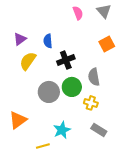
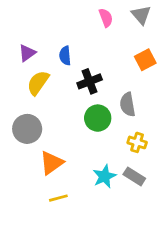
gray circle: (49, 92) -> (27, 129), moved
yellow cross: (91, 103) -> (137, 142), moved
orange triangle: (18, 120) -> (52, 163), moved
cyan star: (62, 130) -> (104, 176), moved

